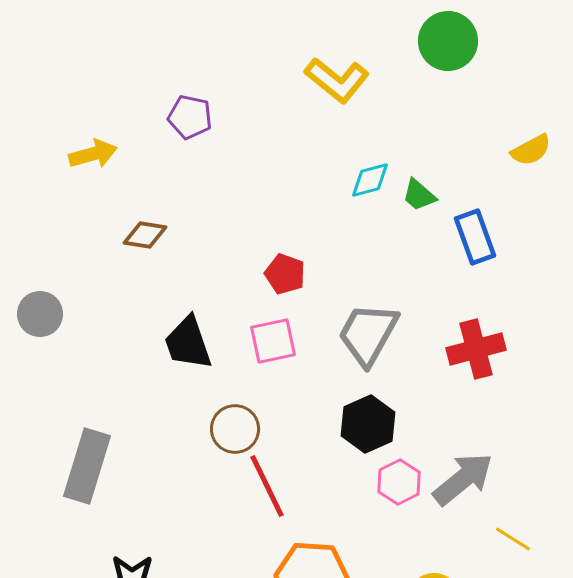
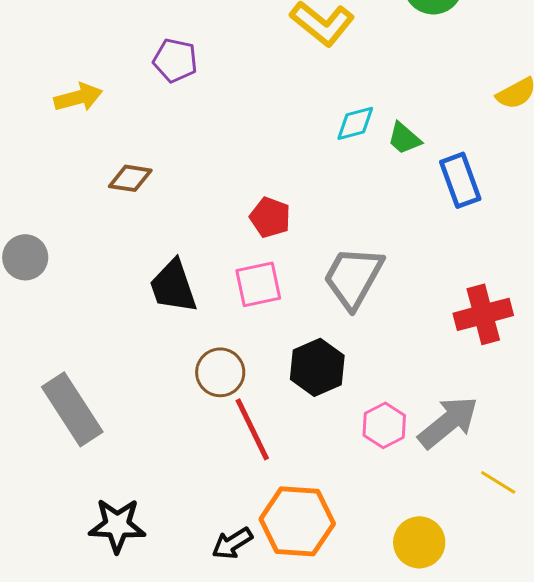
red cross: (476, 349) -> (483, 314), moved
black hexagon: (368, 424) -> (317, 367), moved
gray rectangle: (87, 466) -> (72, 409), turned -50

